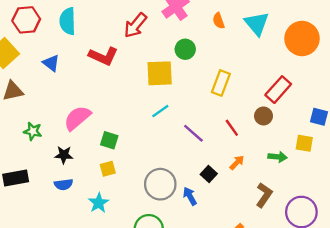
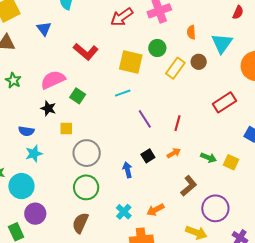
red L-shape: (103, 56) -> (86, 52), moved
yellow rectangle: (221, 83) -> (175, 68), moved
brown circle: (263, 116) -> (199, 62), moved
red line: (232, 128) -> (178, 123), turned 35
green square: (109, 140) -> (78, 96), moved
yellow square: (304, 143) -> (231, 162), moved
black star: (64, 155) -> (48, 108), moved
gray circle: (160, 184) -> (87, 153), moved
cyan star: (99, 203) -> (34, 154), moved

